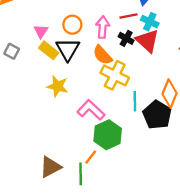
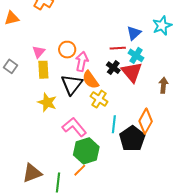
pink arrow: (103, 27) -> (82, 62), moved
black triangle: (68, 49) -> (72, 84), moved
yellow rectangle: (49, 50) -> (43, 70), turned 42
yellow cross: (115, 75) -> (99, 99), size x0.7
orange line: (91, 157) -> (80, 170), moved

